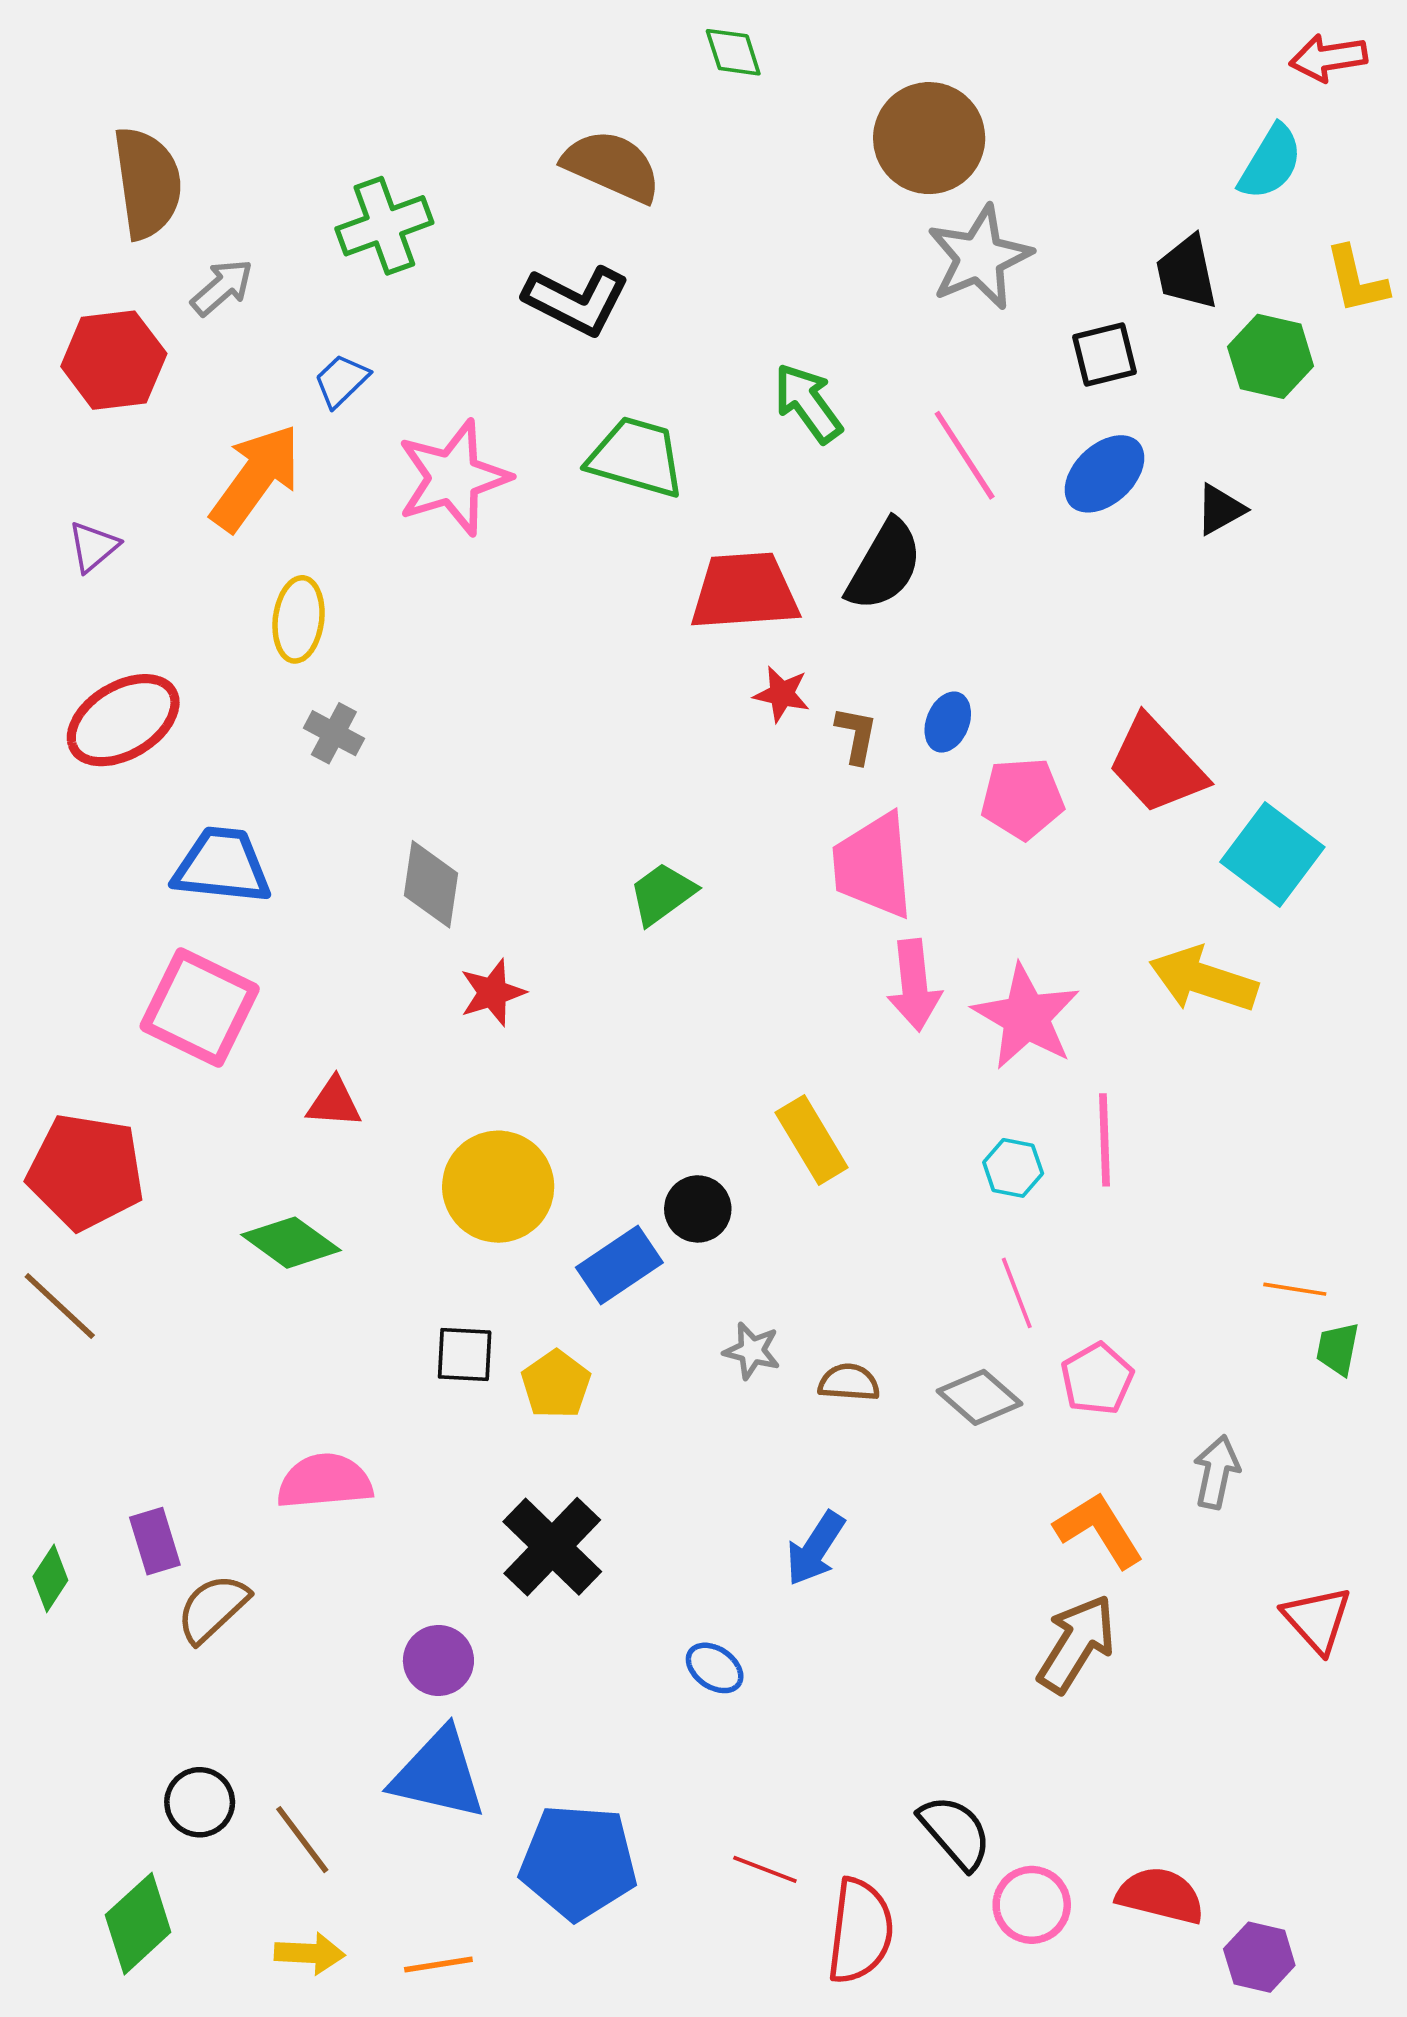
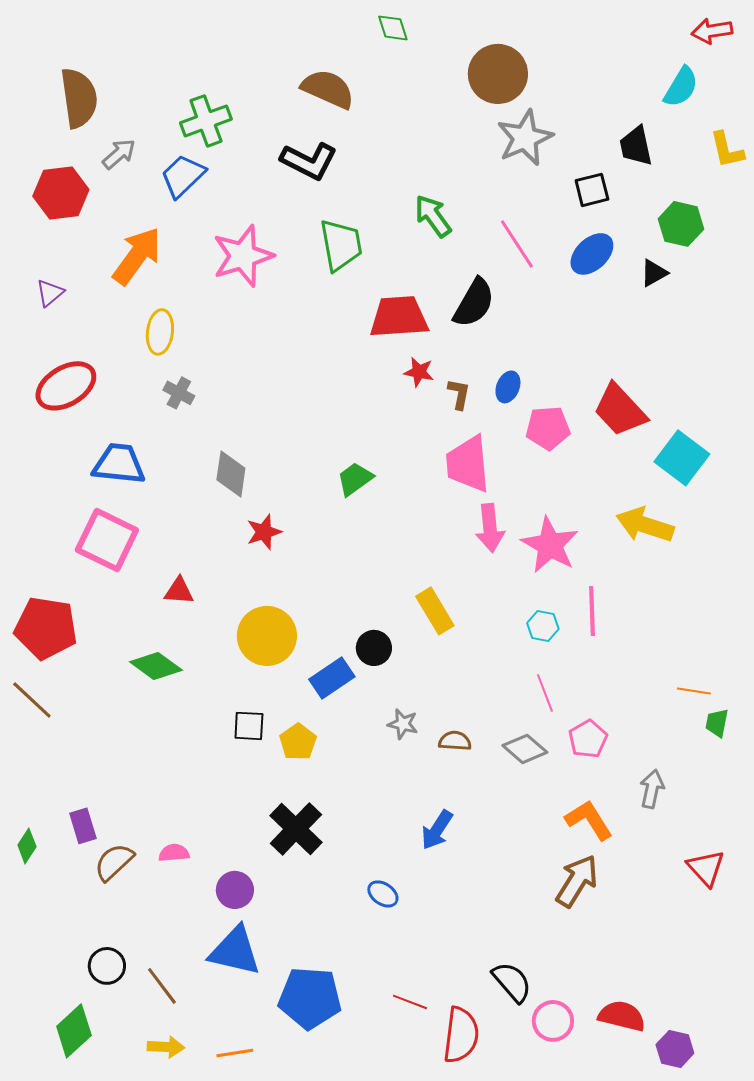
green hexagon: (1271, 356) -> (681, 224), moved
blue trapezoid: (341, 381) -> (183, 176), moved, size x1.5
green trapezoid: (636, 457) -> (341, 245), turned 64
pink semicircle: (325, 1481) -> (174, 853), moved, size x0.6

